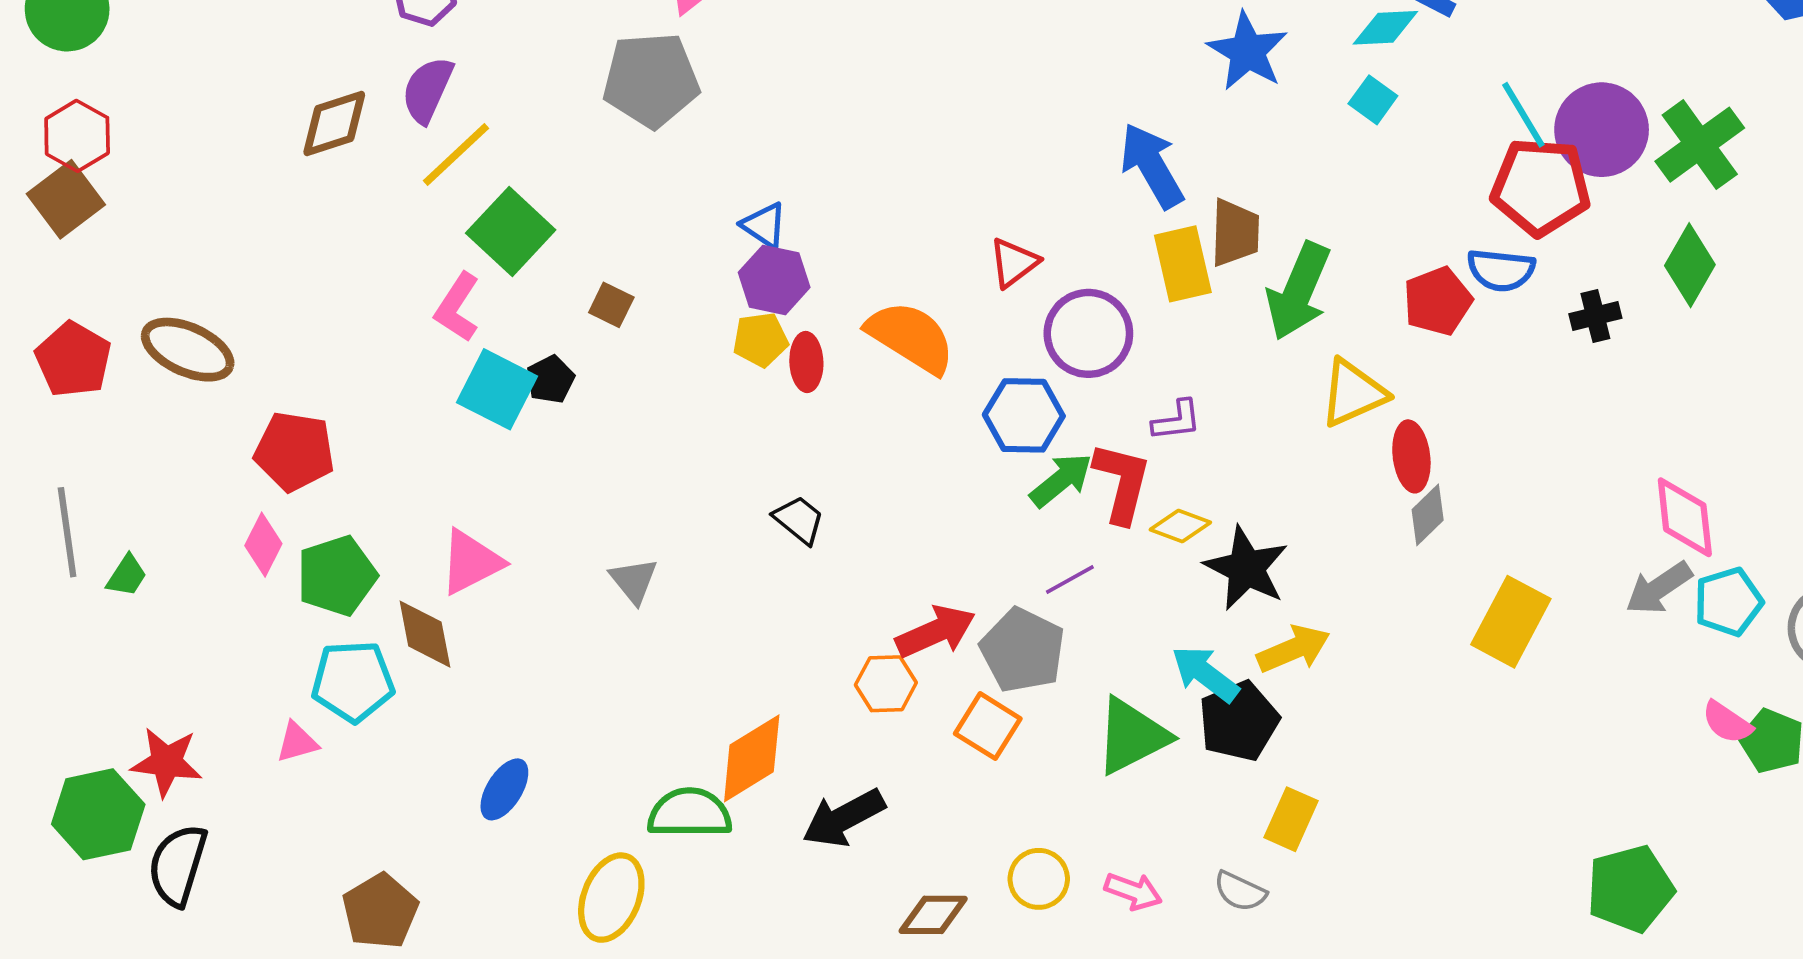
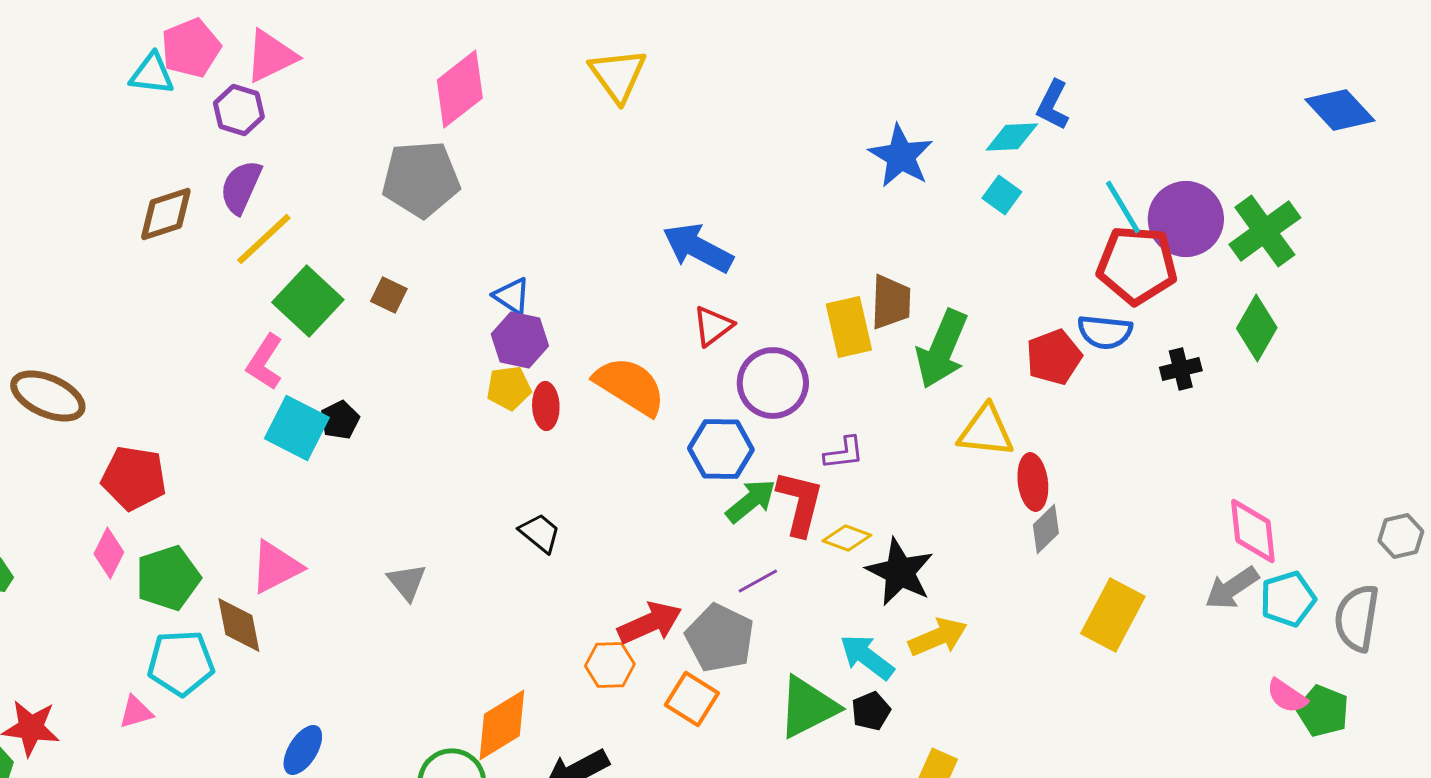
blue arrow: (1152, 166) -> (698, 248), moved, turned -32
brown square: (611, 305) -> (389, 295), moved
yellow triangle: (1353, 393) -> (986, 431), turned 30
black pentagon: (1239, 721) -> (871, 711), moved, size x0.6

